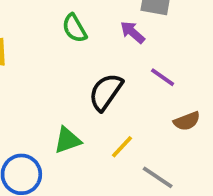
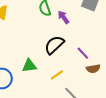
purple arrow: (132, 32) -> (63, 17), moved
purple line: (163, 77) -> (83, 53), moved

